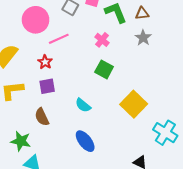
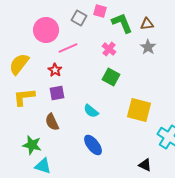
yellow square: (134, 104) -> (139, 110), turned -30

